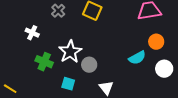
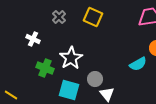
gray circle: (89, 65) -> (95, 79), moved
cyan square: (68, 84) -> (69, 90), size x1.5

